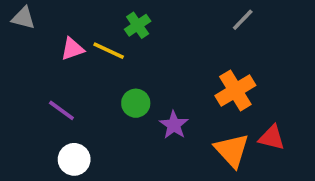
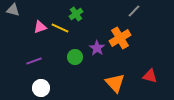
orange cross: (235, 90) -> (120, 38), moved
purple line: (61, 110) -> (34, 61), turned -56
purple star: (174, 125) -> (97, 48), moved
orange triangle: (232, 150) -> (115, 83), moved

